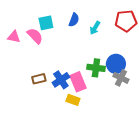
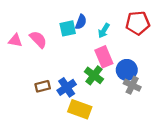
cyan square: (46, 23) -> (68, 28), moved
green cross: (96, 68) -> (94, 75), moved, turned 30
pink rectangle: (78, 82) -> (104, 57), moved
yellow rectangle: (73, 100) -> (80, 109), size x1.5

